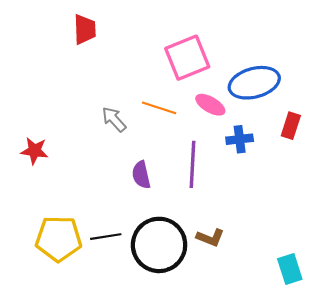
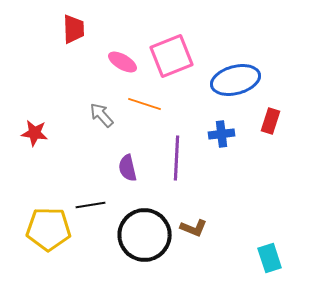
pink ellipse: (210, 105) -> (123, 62), moved
red star: (35, 151) -> (35, 133), moved
black line: (106, 237) -> (91, 205), moved

